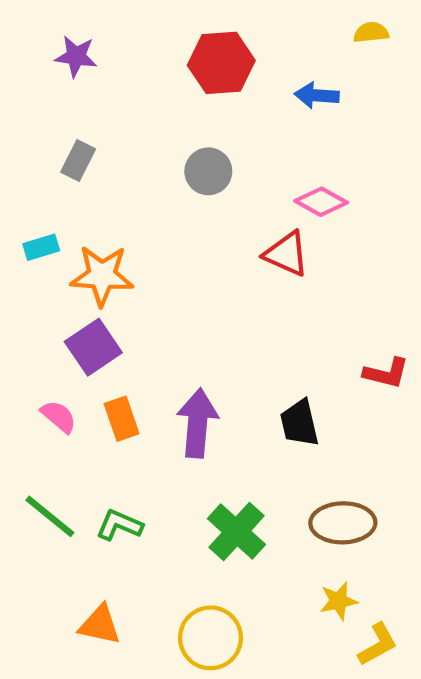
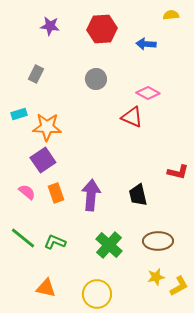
purple star: (76, 56) -> (50, 26), moved
yellow L-shape: (378, 644) -> (179, 286), moved

